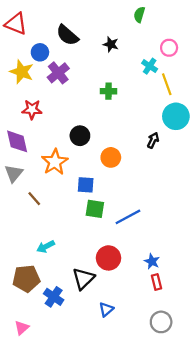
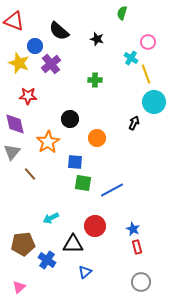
cyan arrow: (46, 247) -> (51, 218), moved
black triangle: (83, 279) -> (73, 244), turned 45
blue triangle: (106, 309) -> (85, 272), moved

